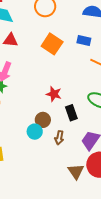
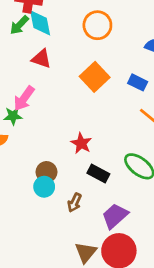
black rectangle: (71, 113) -> (98, 173), turned -56
brown circle: (43, 120) -> (46, 172), moved

